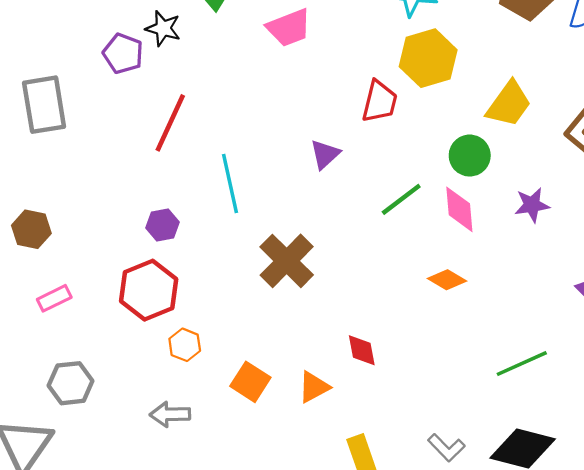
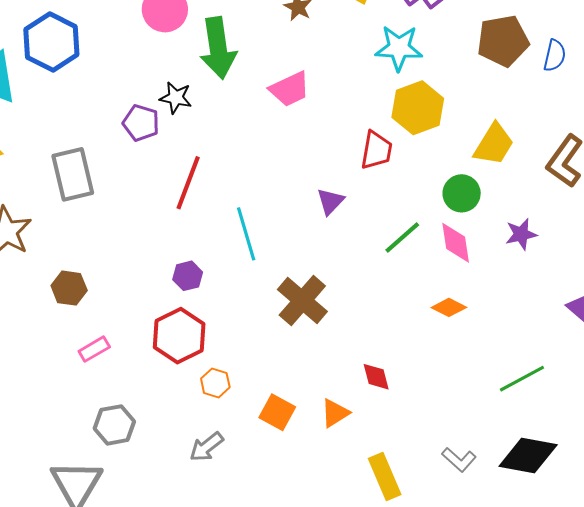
gray arrow: (170, 414) -> (206, 447), turned -33

